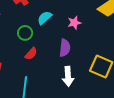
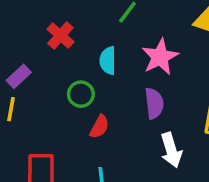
cyan semicircle: (45, 18) -> (108, 61), turned -35
pink star: (74, 23) -> (160, 57), size x1.5

